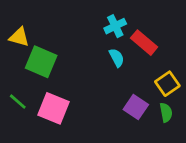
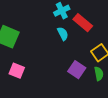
pink square: (54, 108) -> (17, 71), size x0.7

